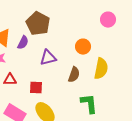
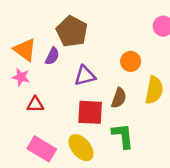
red square: (36, 88) -> (90, 112), moved, size x1.5
green L-shape: (89, 104) -> (123, 136), moved

